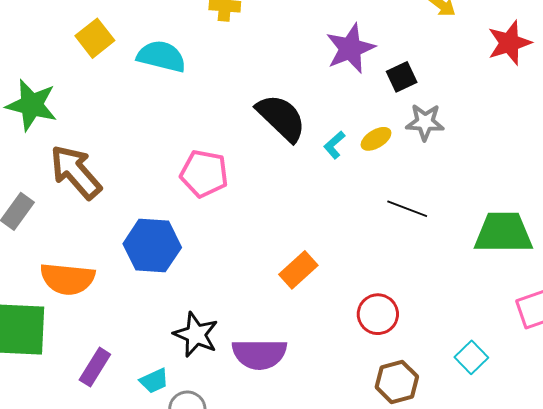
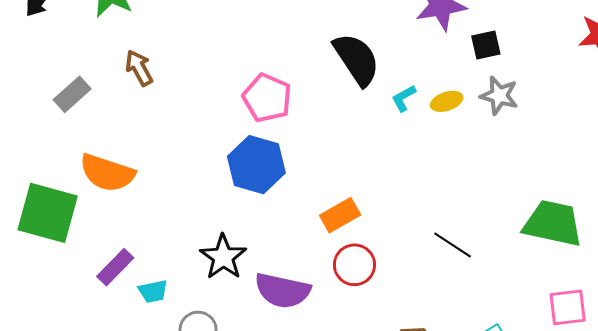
brown arrow: (76, 172) -> (139, 68), size x0.6
black line: (407, 209) -> (453, 245), moved
blue hexagon: (152, 246) -> (256, 165), moved
red circle: (378, 314) -> (354, 265), moved
cyan trapezoid: (154, 381) -> (153, 291), moved

